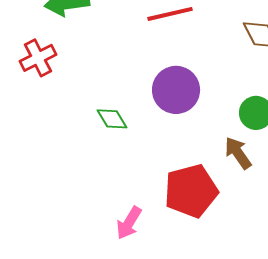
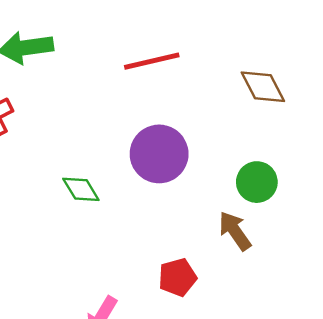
red pentagon: (191, 191) -> (177, 277), size x0.6

